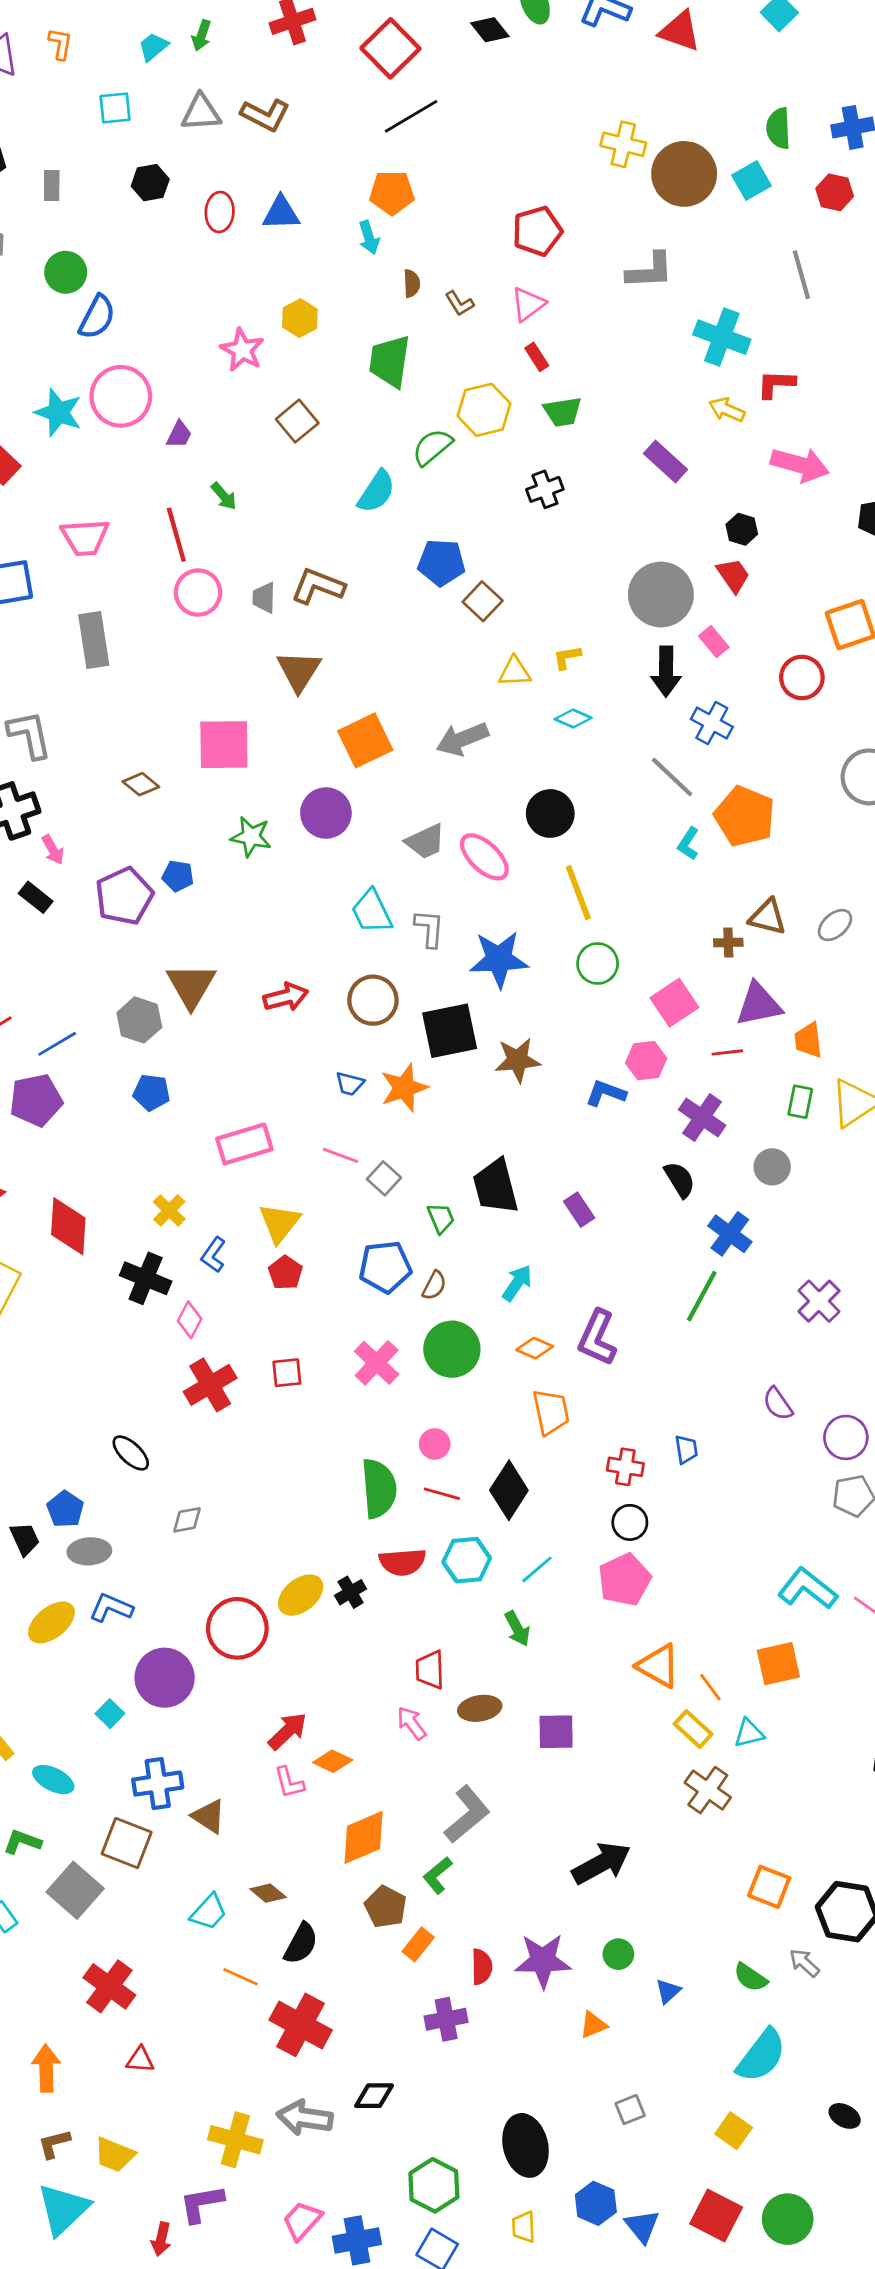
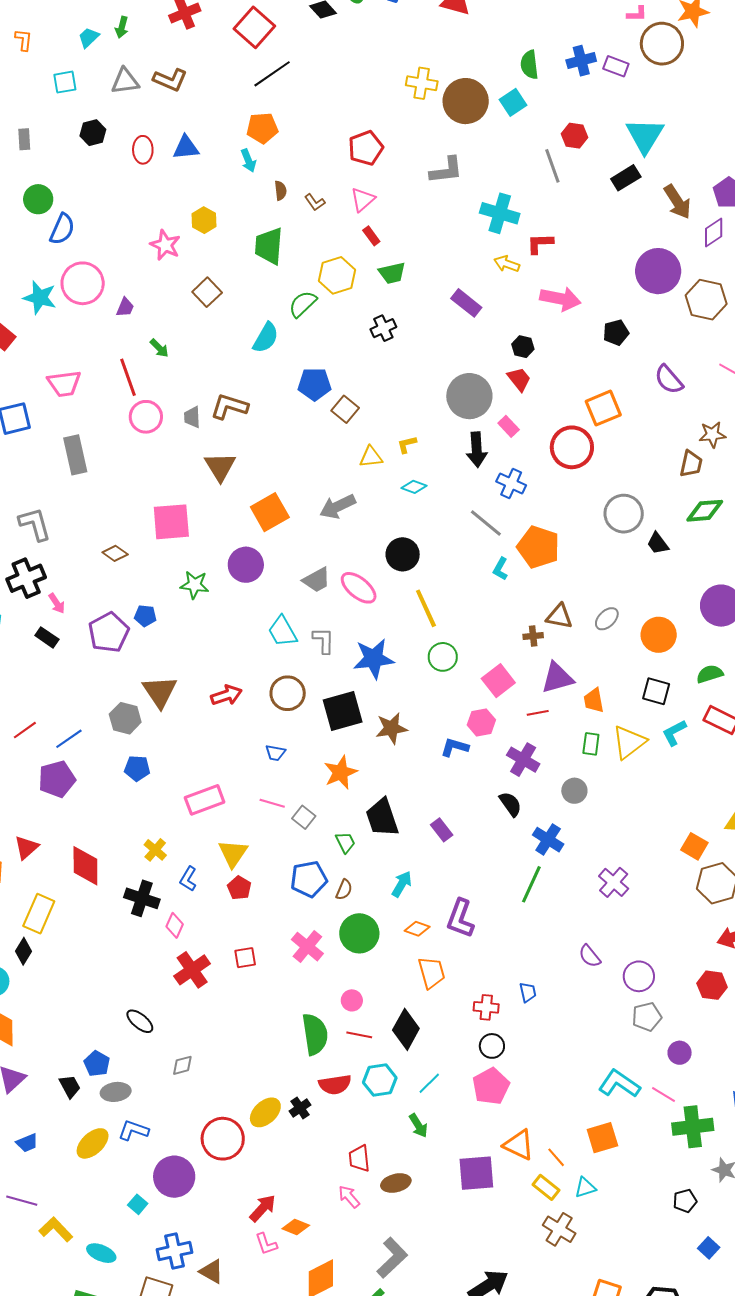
red hexagon: (835, 192) -> (575, 136), moved
red circle: (802, 677) -> (572, 447), size x1.4
orange star: (404, 1088) -> (341, 772), moved
purple square: (556, 1732) -> (476, 1173), moved, size x1.4

